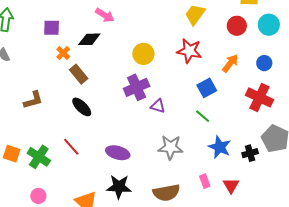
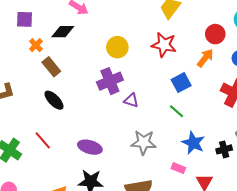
red circle: (237, 26) -> (215, 34), moved
pink rectangle: (205, 181) -> (178, 168), moved, turned -48

